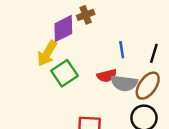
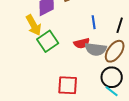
yellow arrow: (47, 53) -> (34, 25), turned -60

